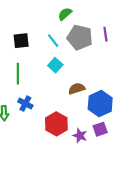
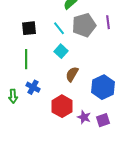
gray pentagon: (80, 37) -> (84, 25), turned -30
brown semicircle: (77, 89) -> (72, 74), moved, turned -42
purple square: (100, 129) -> (103, 120), moved

